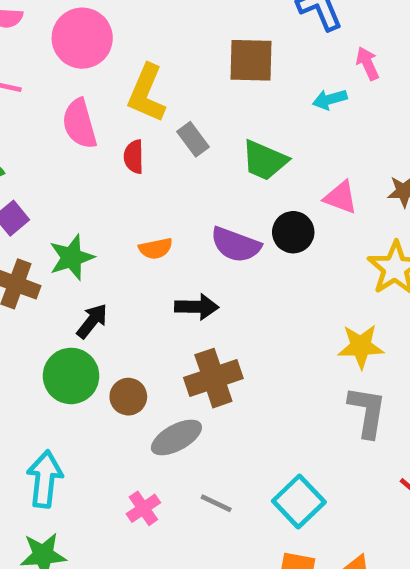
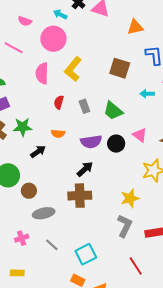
gray rectangle: (193, 139) -> (84, 106), moved
red semicircle: (134, 157) -> (59, 102), moved
purple semicircle: (236, 245) -> (91, 142), turned -45
black arrow: (197, 307) -> (85, 169), moved, turned -60
black arrow: (92, 321) -> (38, 152), moved
yellow star: (361, 346) -> (130, 198), turned -30
brown cross: (213, 378) -> (80, 196), moved

